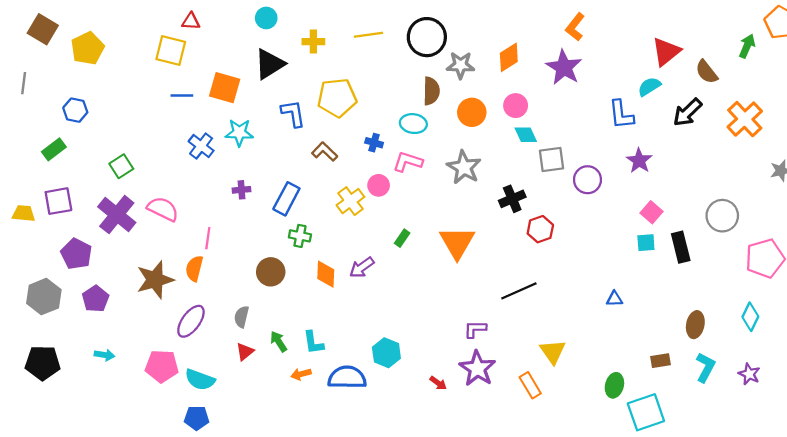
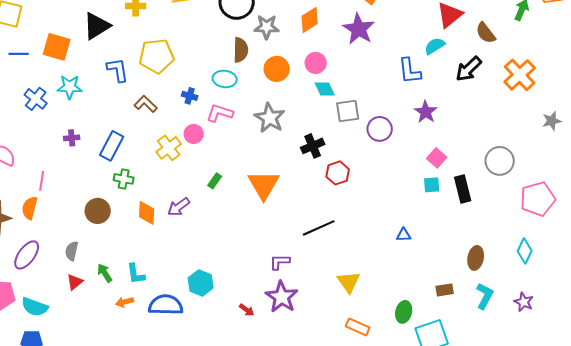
orange rectangle: (530, 385) -> (358, 327), moved, turned -35

